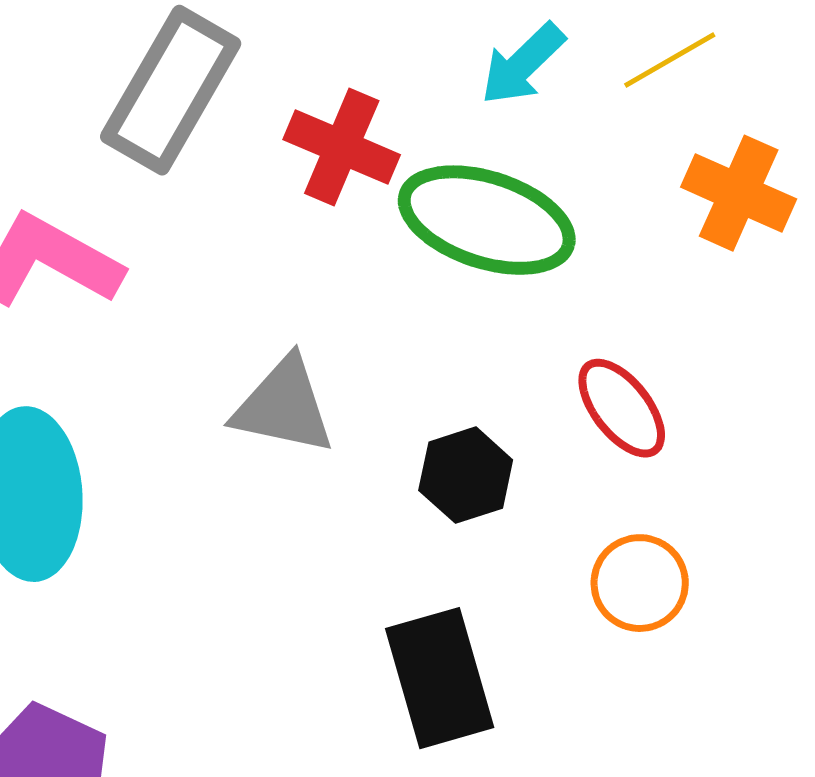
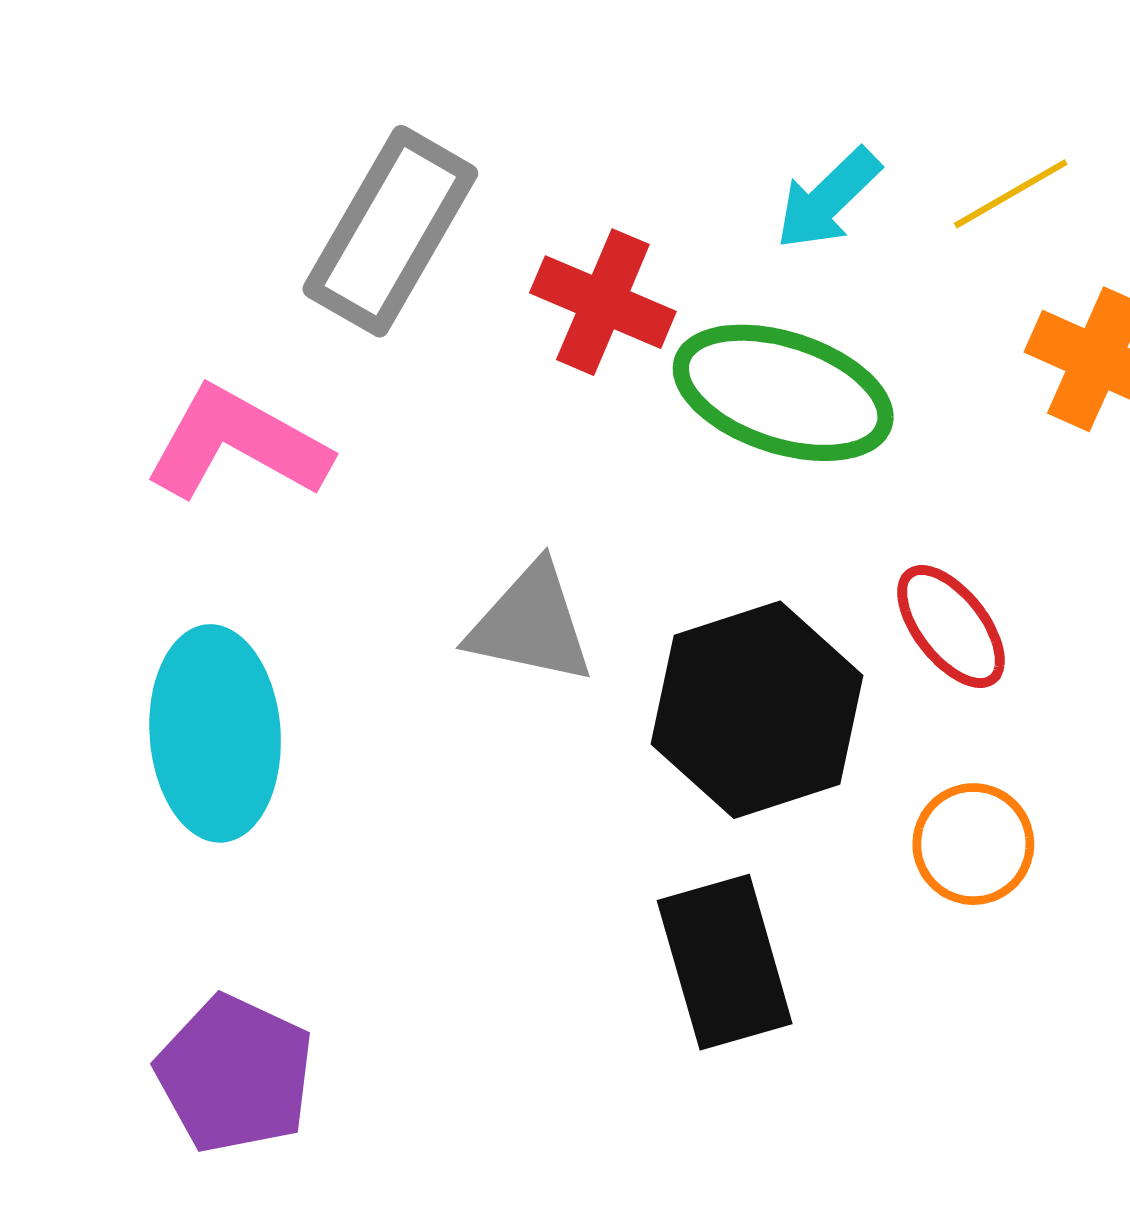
black hexagon: (466, 475) -> (757, 710), size x1.8

